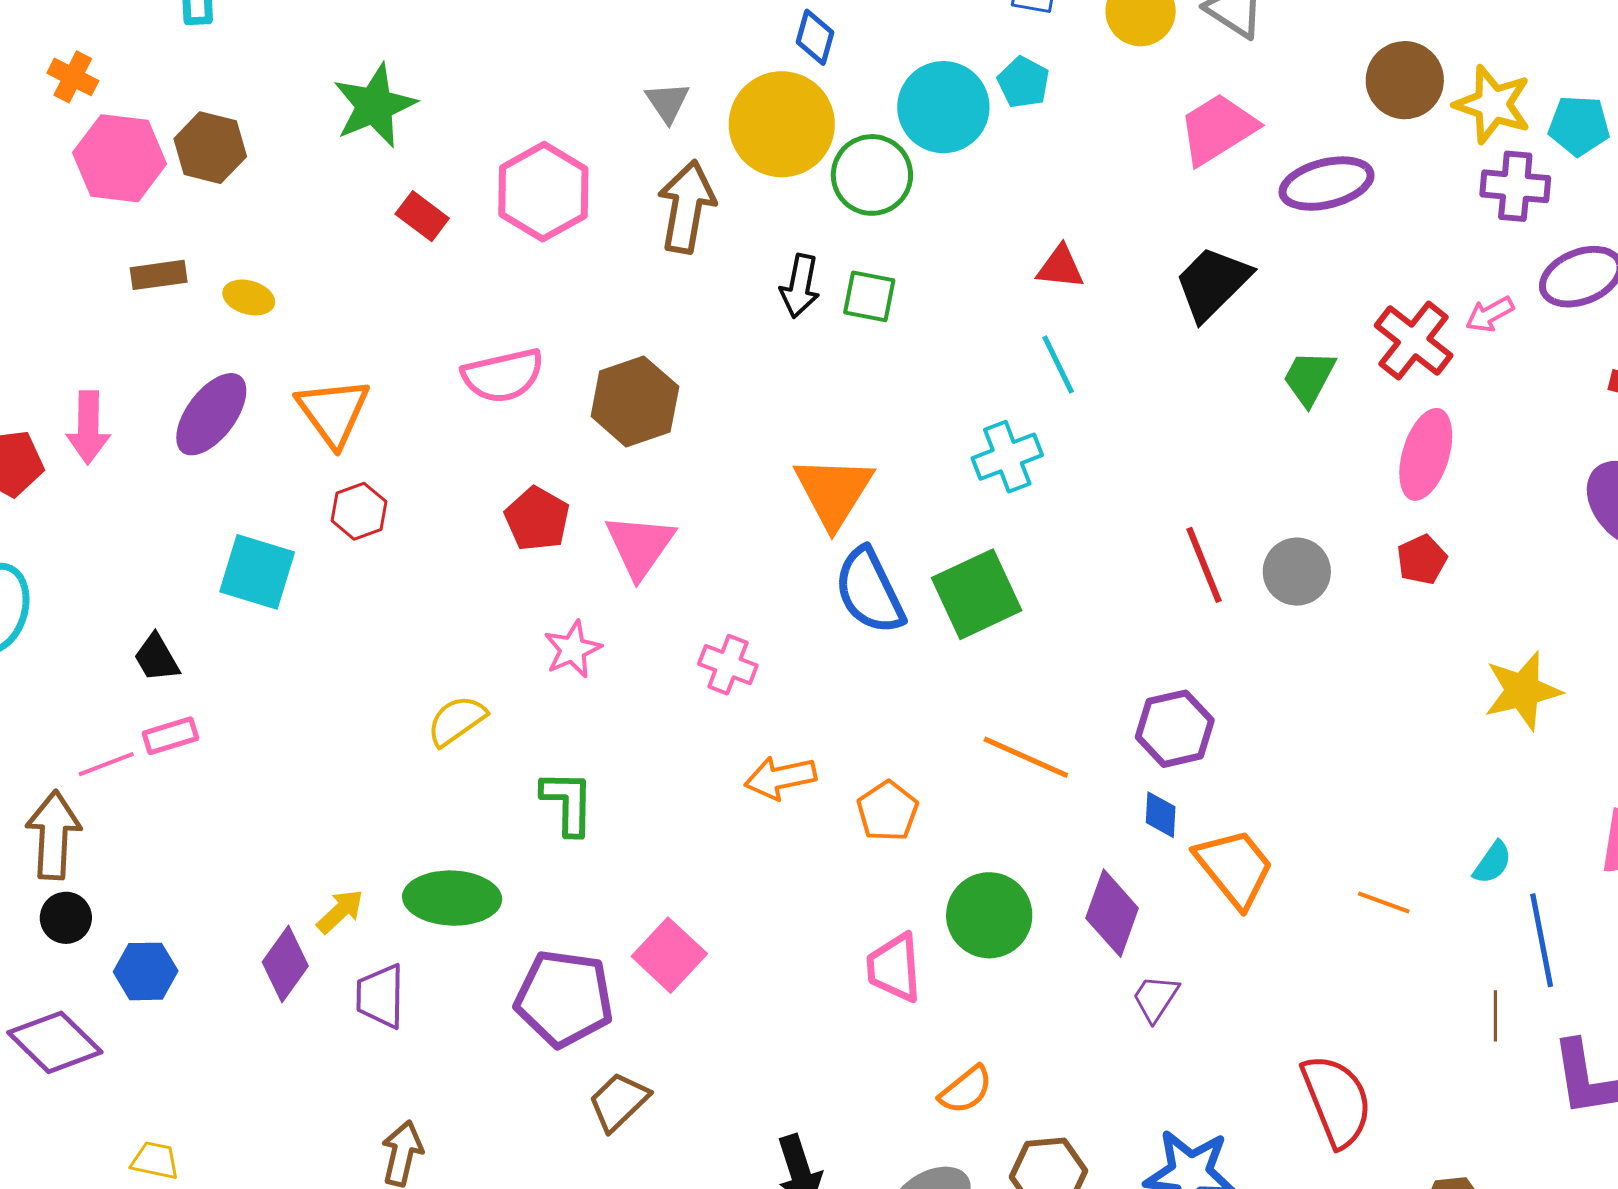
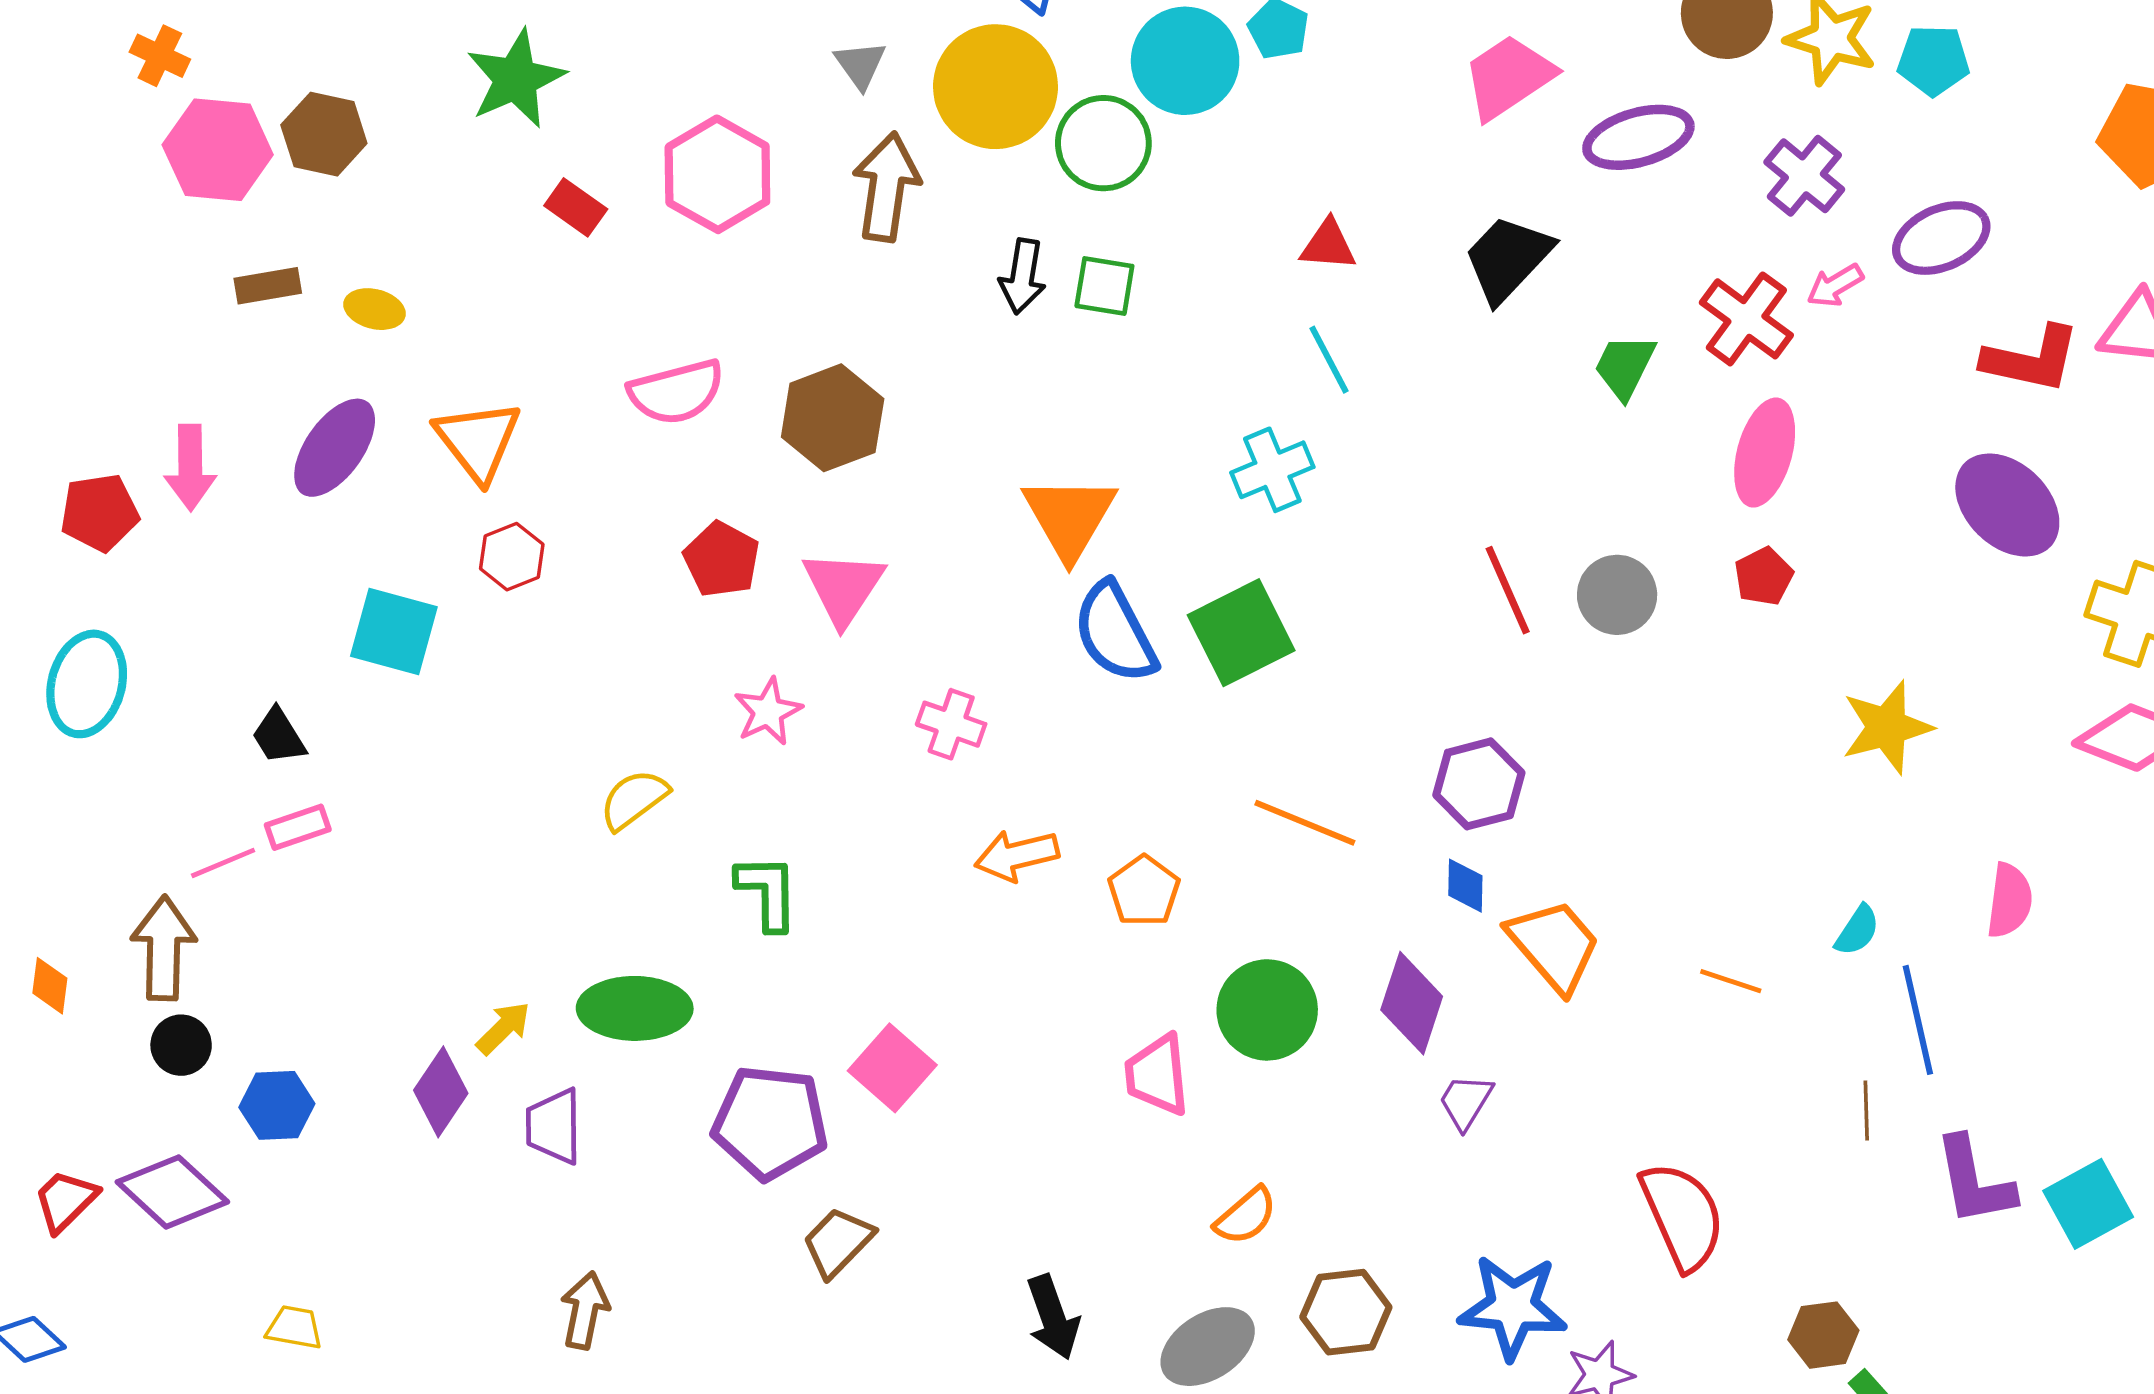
purple cross: (1515, 186) -> (1804, 176), moved, turned 36

